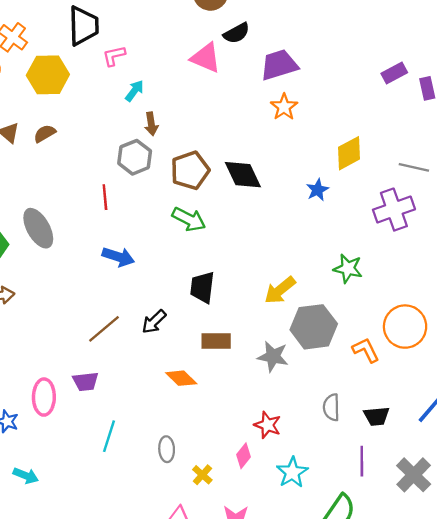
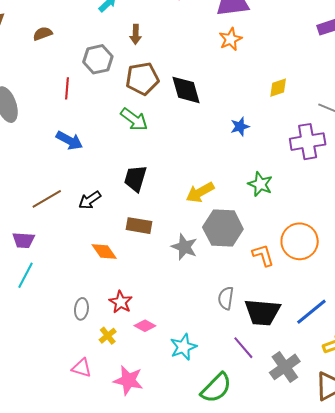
brown arrow: (151, 124) -> (136, 34), moved
brown semicircle: (45, 134) -> (43, 34), moved
yellow diamond: (349, 153) -> (278, 88), size x0.7
blue star: (317, 190) -> (240, 127), moved
black trapezoid: (377, 416) -> (262, 312), size x1.6
red star: (268, 425) -> (121, 302), moved
cyan line: (109, 436) -> (25, 275), moved
pink diamond: (244, 456) -> (145, 326), turned 70
purple line: (362, 461) -> (243, 348), turned -50

